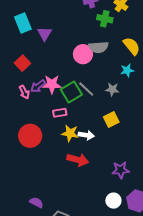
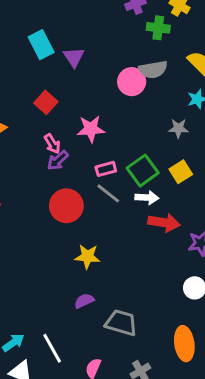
purple arrow: (38, 86) -> (58, 160), moved
gray line: (86, 89) -> (108, 193), moved
green square: (71, 92) -> (143, 170), moved
yellow star: (70, 133) -> (87, 257), moved
red arrow: (78, 160) -> (164, 223), moved
purple semicircle: (36, 202) -> (84, 301), turned -48

